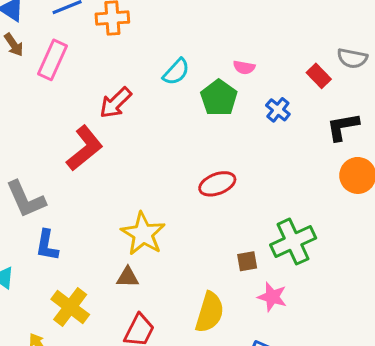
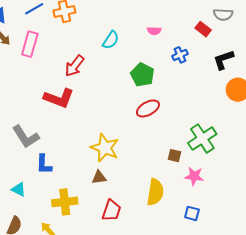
green pentagon: (219, 98) -> (142, 75), moved
blue cross: (278, 110) -> (180, 55), turned 35
red L-shape: (85, 148) -> (59, 98), turned 68
brown square: (247, 261) -> (175, 156), turned 32
yellow cross: (70, 307) -> (65, 202), turned -35

